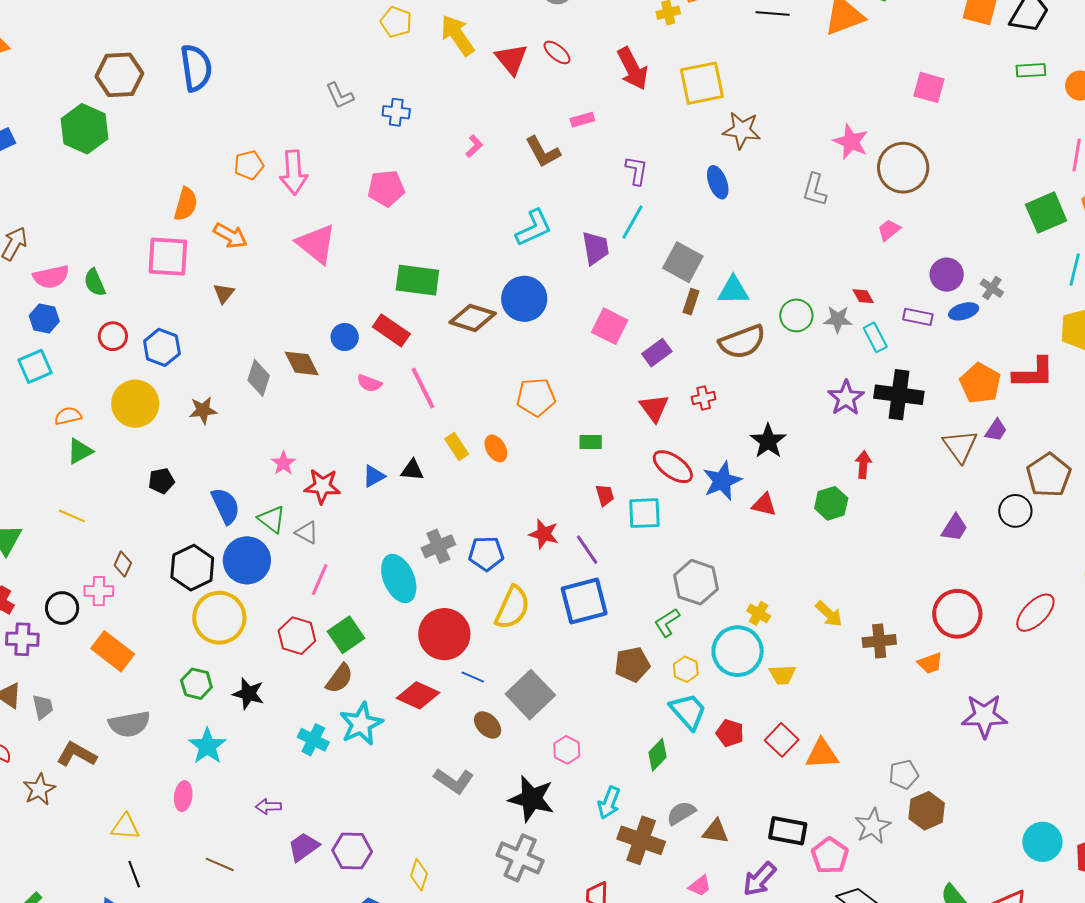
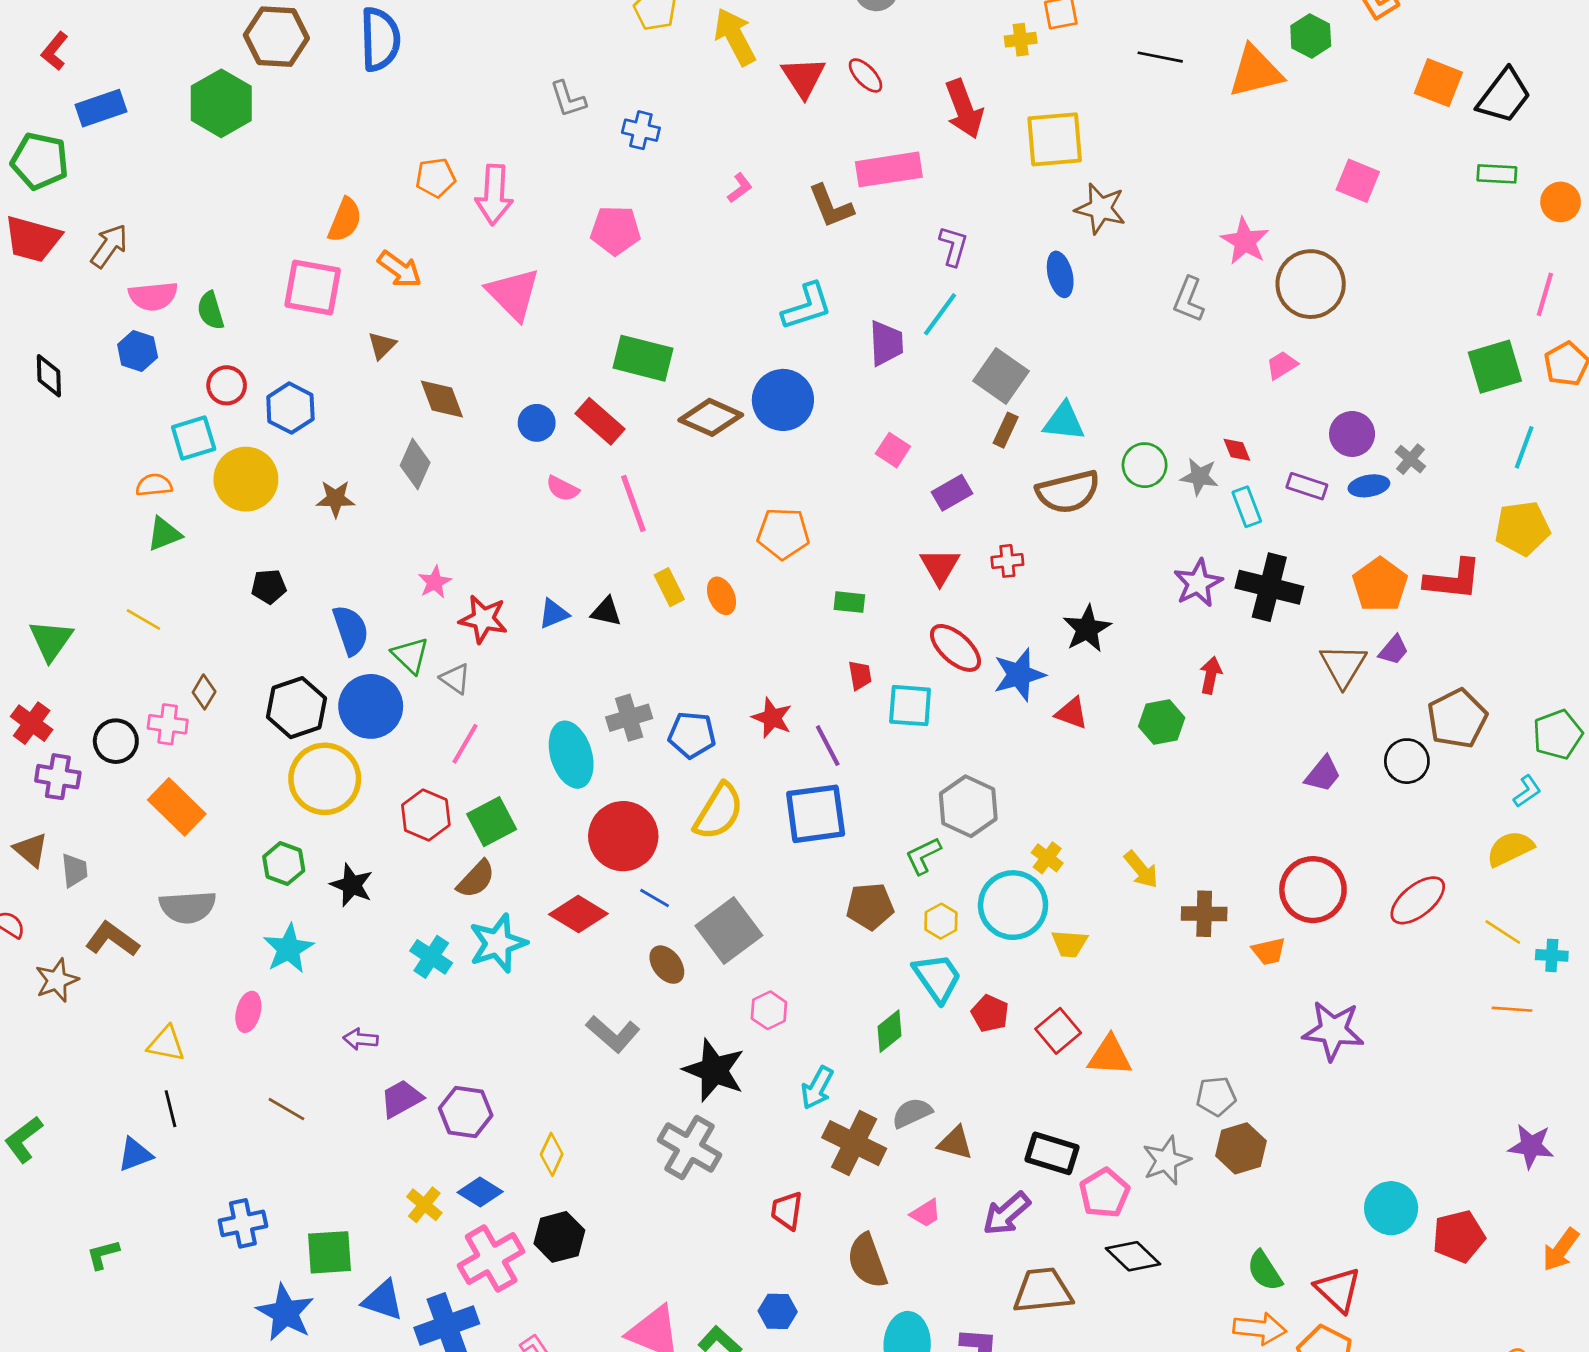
pink rectangle: (582, 120) -> (889, 169), size x2.0
pink square: (610, 326) -> (893, 450), size x0.7
brown diamond: (302, 363) -> (442, 399), moved
cyan square: (35, 366) -> (194, 438), moved

